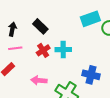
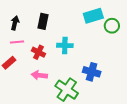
black rectangle: (40, 26) -> (43, 21), turned 56
red cross: (43, 50) -> (39, 52), moved, turned -32

